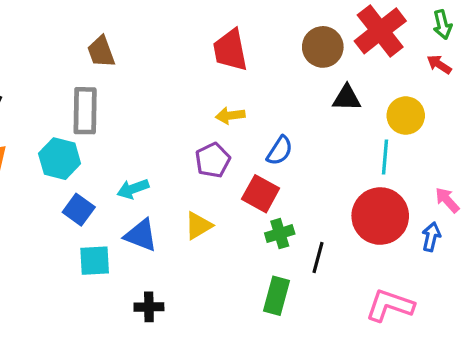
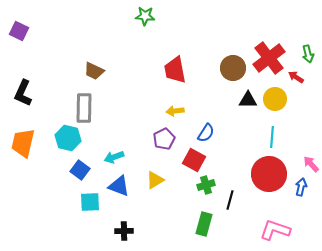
brown trapezoid: (101, 52) -> (94, 71), turned -45
red arrow: (439, 64) -> (296, 77), moved
yellow circle: (406, 116) -> (275, 99), moved

